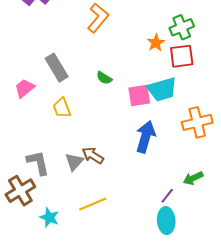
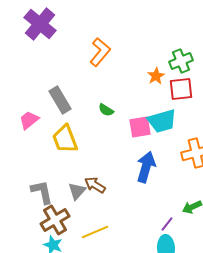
yellow trapezoid: (62, 108) -> (65, 139), size x1.4
brown cross: (20, 191) -> (55, 220), moved

